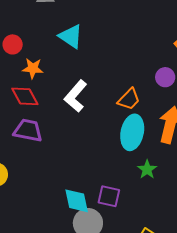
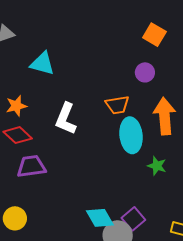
orange trapezoid: (129, 99) -> (117, 105), turned 55
purple square: (109, 196) -> (133, 219), moved, turned -35

